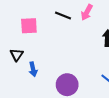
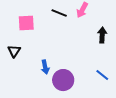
blue arrow: (33, 69) -> (45, 67), moved

